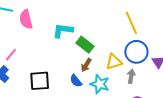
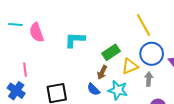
green rectangle: (85, 45) -> (111, 52), moved, turned -66
pink line: (11, 55) -> (25, 70), turned -40

